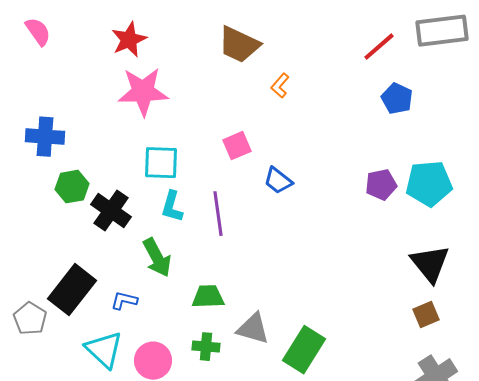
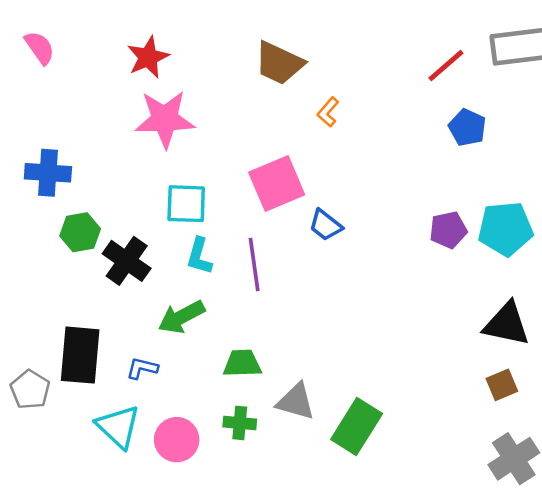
pink square: (237, 146) -> (277, 183), size x1.6
green arrow: (157, 258) -> (181, 317), turned 90
black triangle: (430, 264) -> (507, 324), turned -39
black rectangle: (72, 290) -> (80, 355), turned -33

